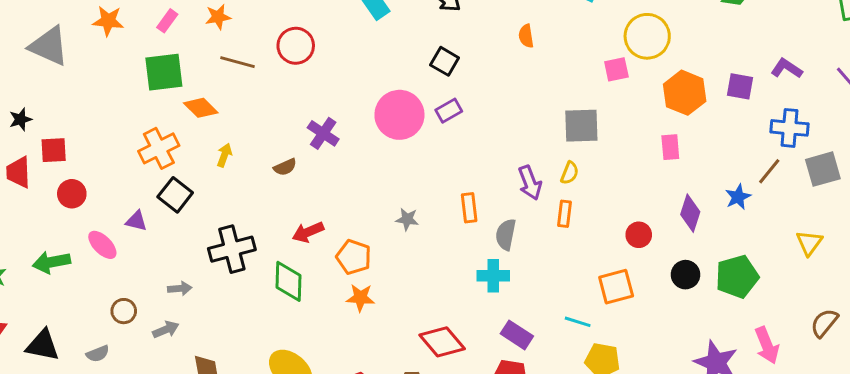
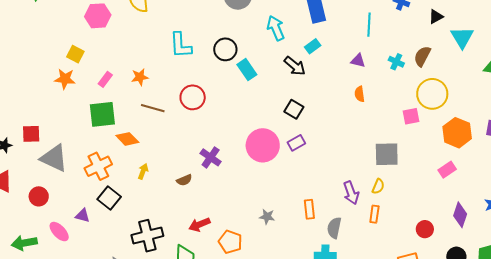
orange semicircle: (526, 36) -> (360, 94), moved
gray triangle: (49, 46) -> (54, 158), moved
pink rectangle: (670, 147) -> (447, 170), turned 60
red square: (54, 150) -> (31, 134), moved

